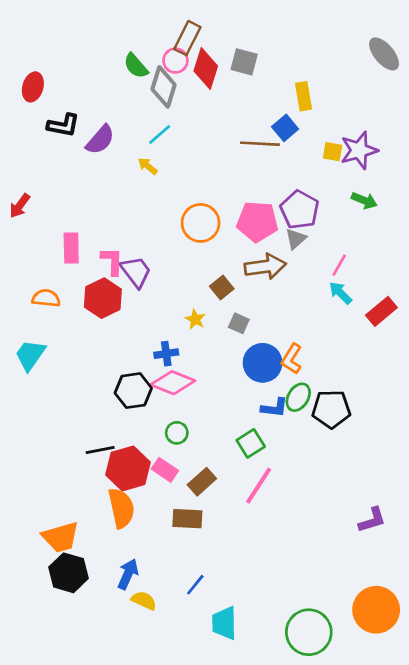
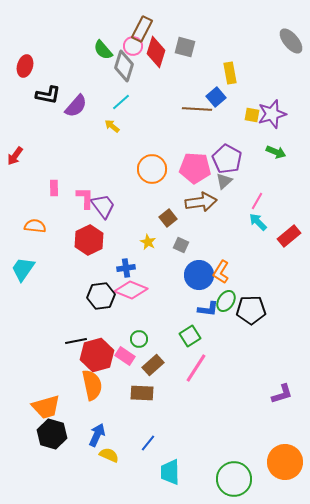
pink rectangle: (71, 248) -> (54, 188), size x0.7
red hexagon: (103, 298) -> (89, 240), moved
green circle: (177, 433) -> (139, 339), moved

